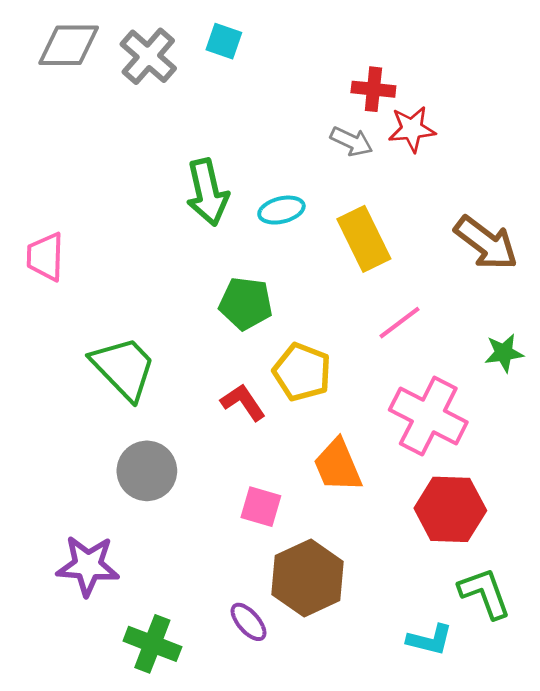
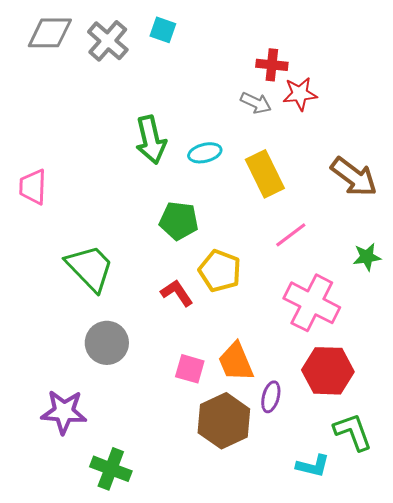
orange trapezoid: (338, 465) -> (236, 362), moved
purple ellipse: (249, 622) -> (271, 397), moved, turned 56

